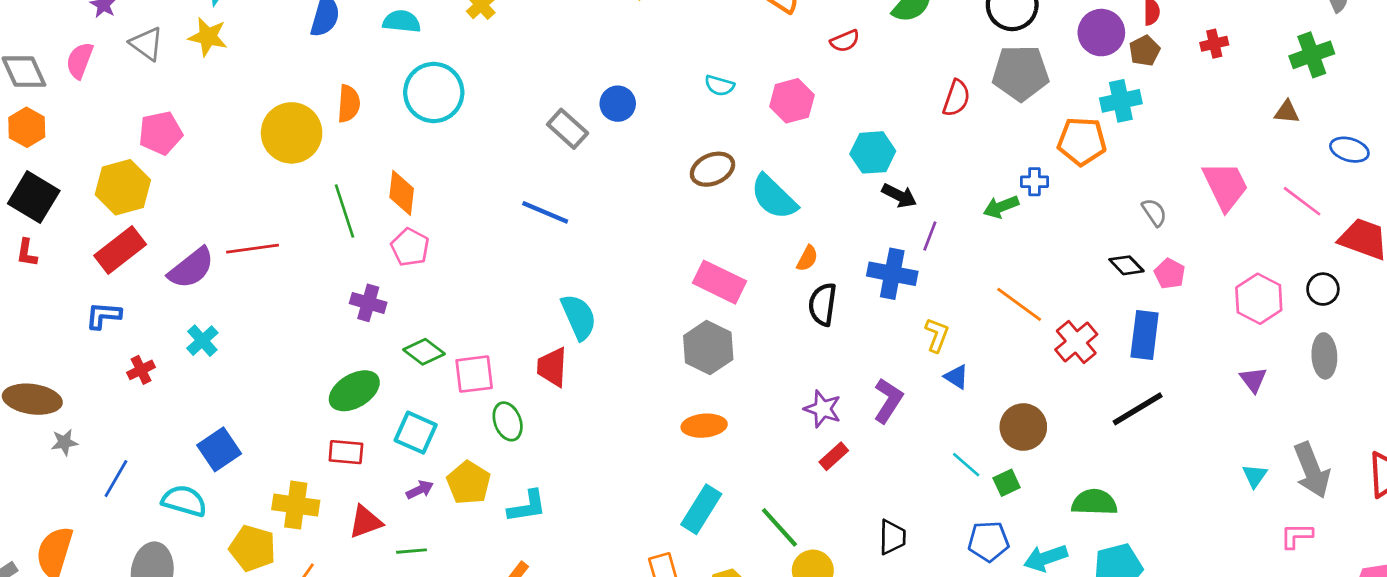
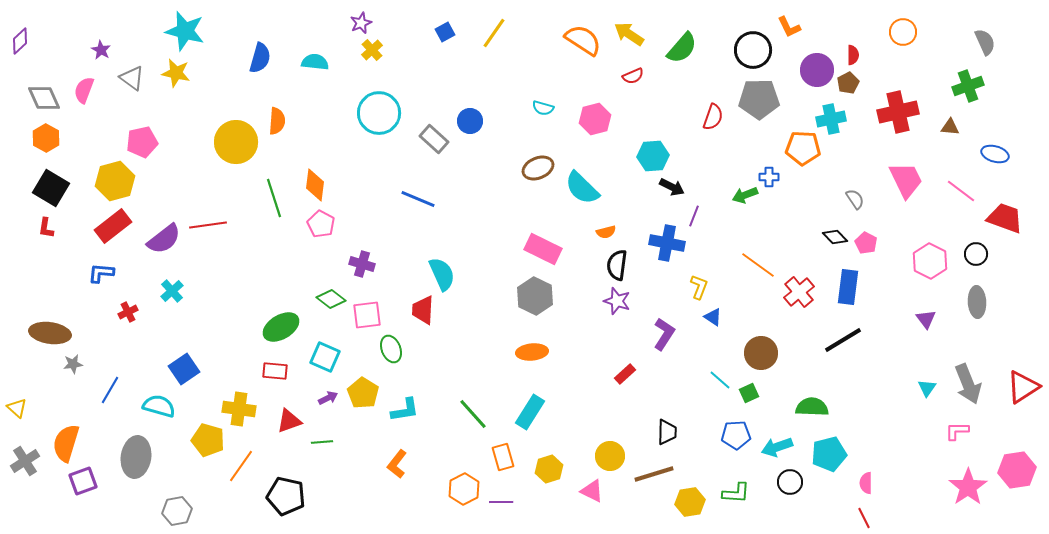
red cross: (1214, 44) -> (898, 112), moved, size x2.0
cyan circle: (434, 92) -> (379, 113), moved
orange semicircle: (807, 258) -> (606, 232), turned 48
purple cross: (368, 303) -> (362, 264), moved
purple star: (823, 409) -> (617, 301), moved
green line: (779, 527) -> (473, 414), moved

